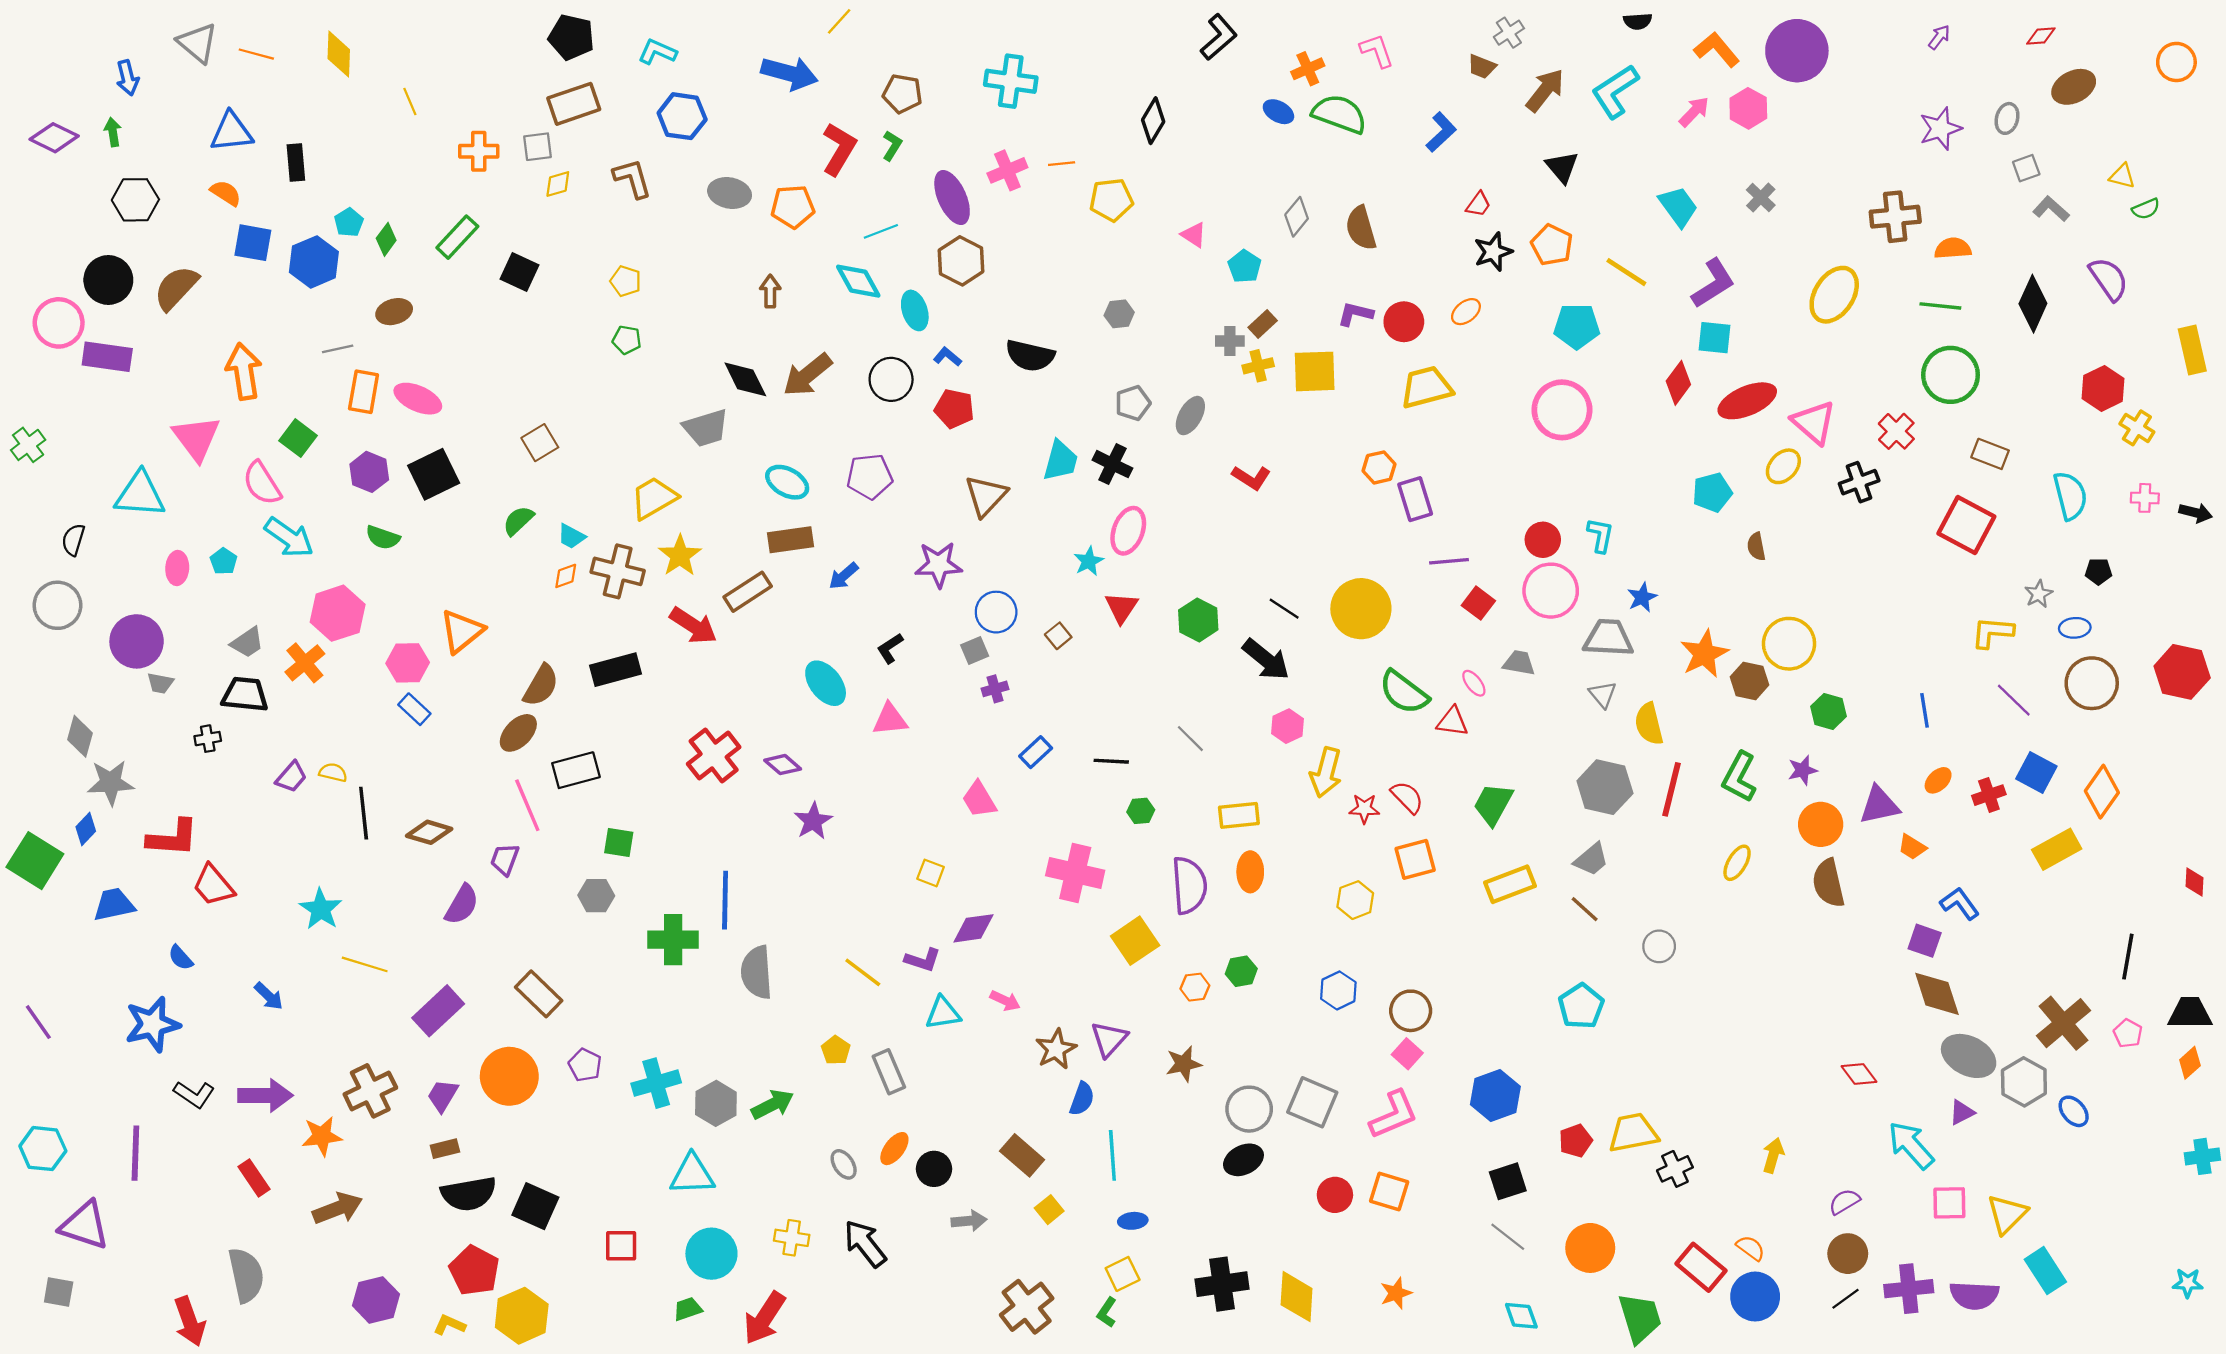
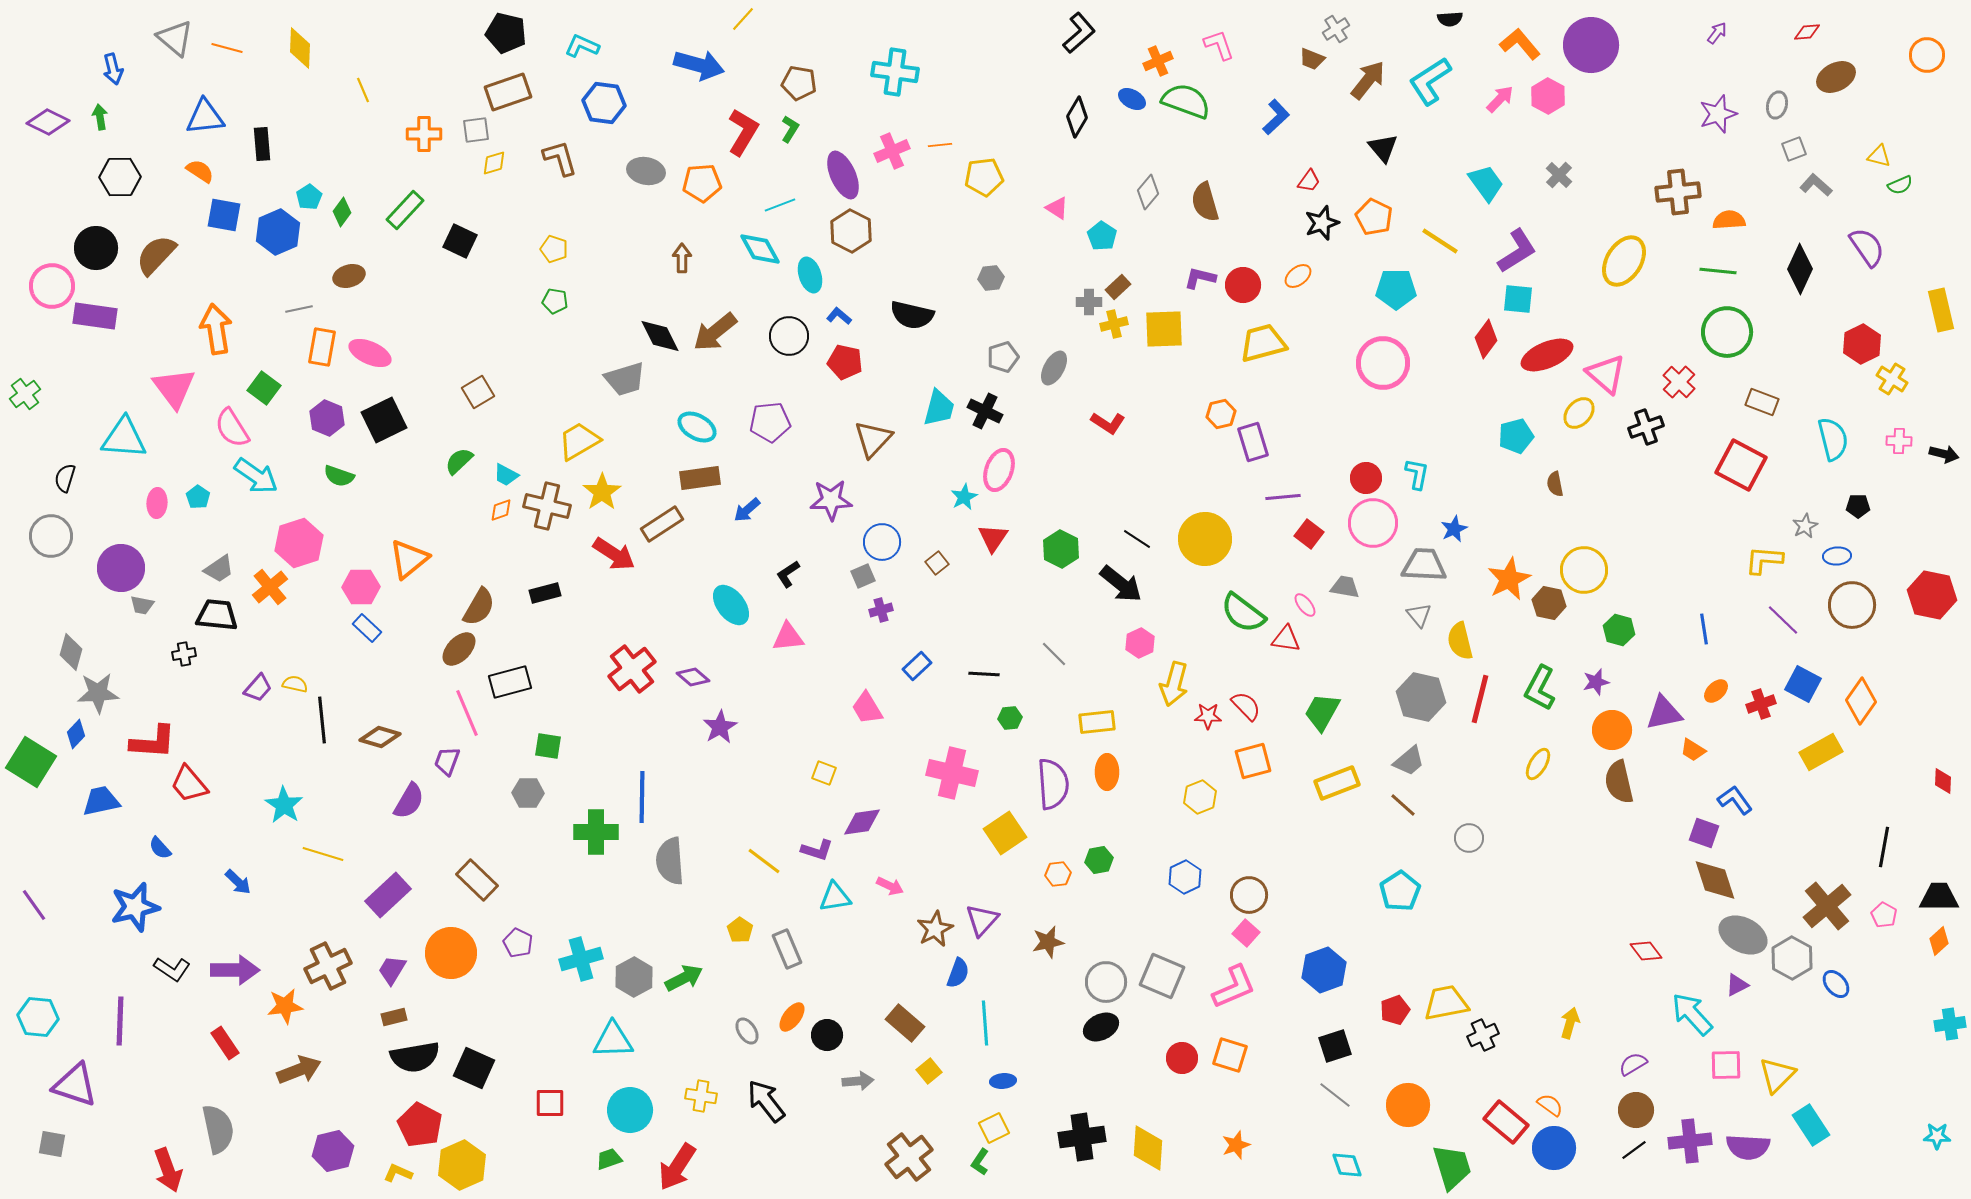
black diamond: (1153, 121) -> (1077, 117), moved
black rectangle: (615, 670) -> (545, 593), size x0.7

